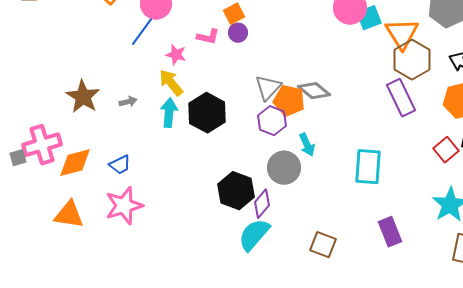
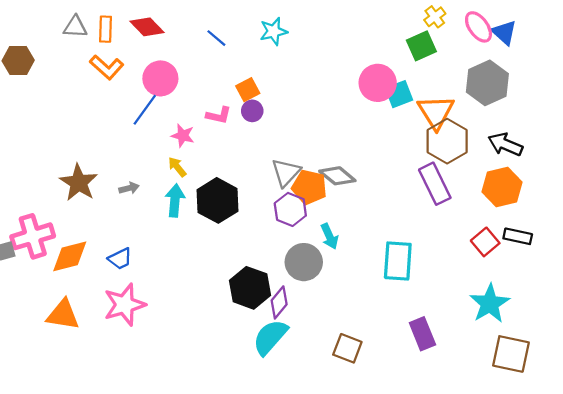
yellow arrow: (171, 83) -> (177, 167), size x0.7

